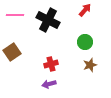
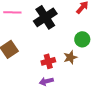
black cross: (48, 20) -> (45, 17), turned 30
brown star: (90, 65) -> (70, 57), moved

